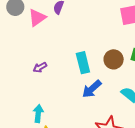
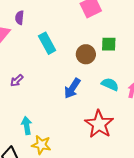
cyan rectangle: (83, 63) -> (47, 43), moved

